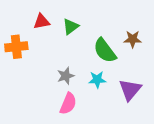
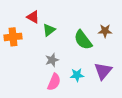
red triangle: (42, 21) -> (33, 17), turned 40
green triangle: (71, 27) -> (49, 30), moved
cyan star: (97, 80) -> (77, 75), moved

